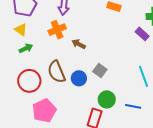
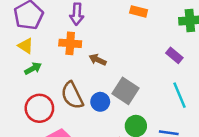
orange cross: (57, 30) -> (70, 43), turned 30
purple rectangle: (142, 34) -> (174, 55), moved
gray square: (100, 71) -> (126, 91), size x1.5

